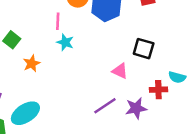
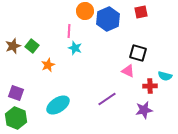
pink triangle: (120, 71) -> (128, 71), moved
purple star: (136, 108) -> (144, 110), moved
cyan ellipse: (25, 113) -> (58, 105), moved

